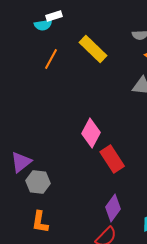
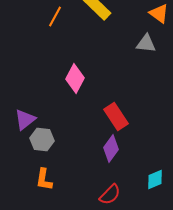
pink diamond: (91, 133) -> (75, 78), moved
purple diamond: (113, 208) -> (111, 148), moved

